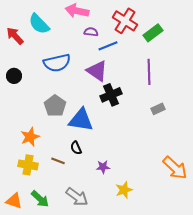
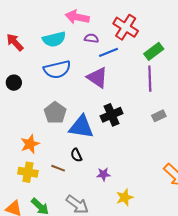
cyan semicircle: (39, 24) -> (54, 39), moved, turned -60
green rectangle: (153, 33) -> (154, 51), moved
black cross: (111, 95) -> (112, 115), moved

